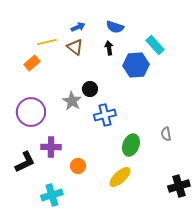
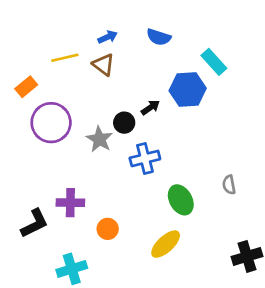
black arrow: (109, 48) -> (150, 107), moved, turned 64
orange rectangle: (32, 63) -> (26, 87), moved
purple circle: (31, 112) -> (51, 123), moved
green ellipse: (131, 145) -> (181, 200), turned -50

